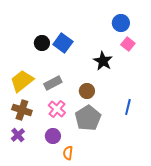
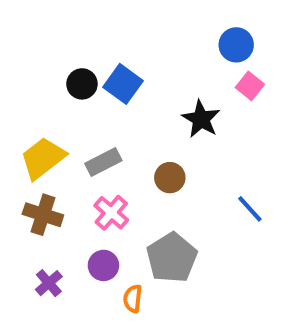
blue line: (128, 107) -> (250, 209), turned -56
gray pentagon: (88, 118) -> (172, 258), moved
purple cross: (18, 135) -> (49, 283), moved

